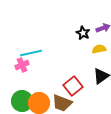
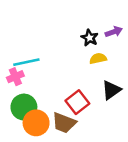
yellow semicircle: (99, 49) -> (98, 58), moved
green circle: (22, 101) -> (24, 107), moved

